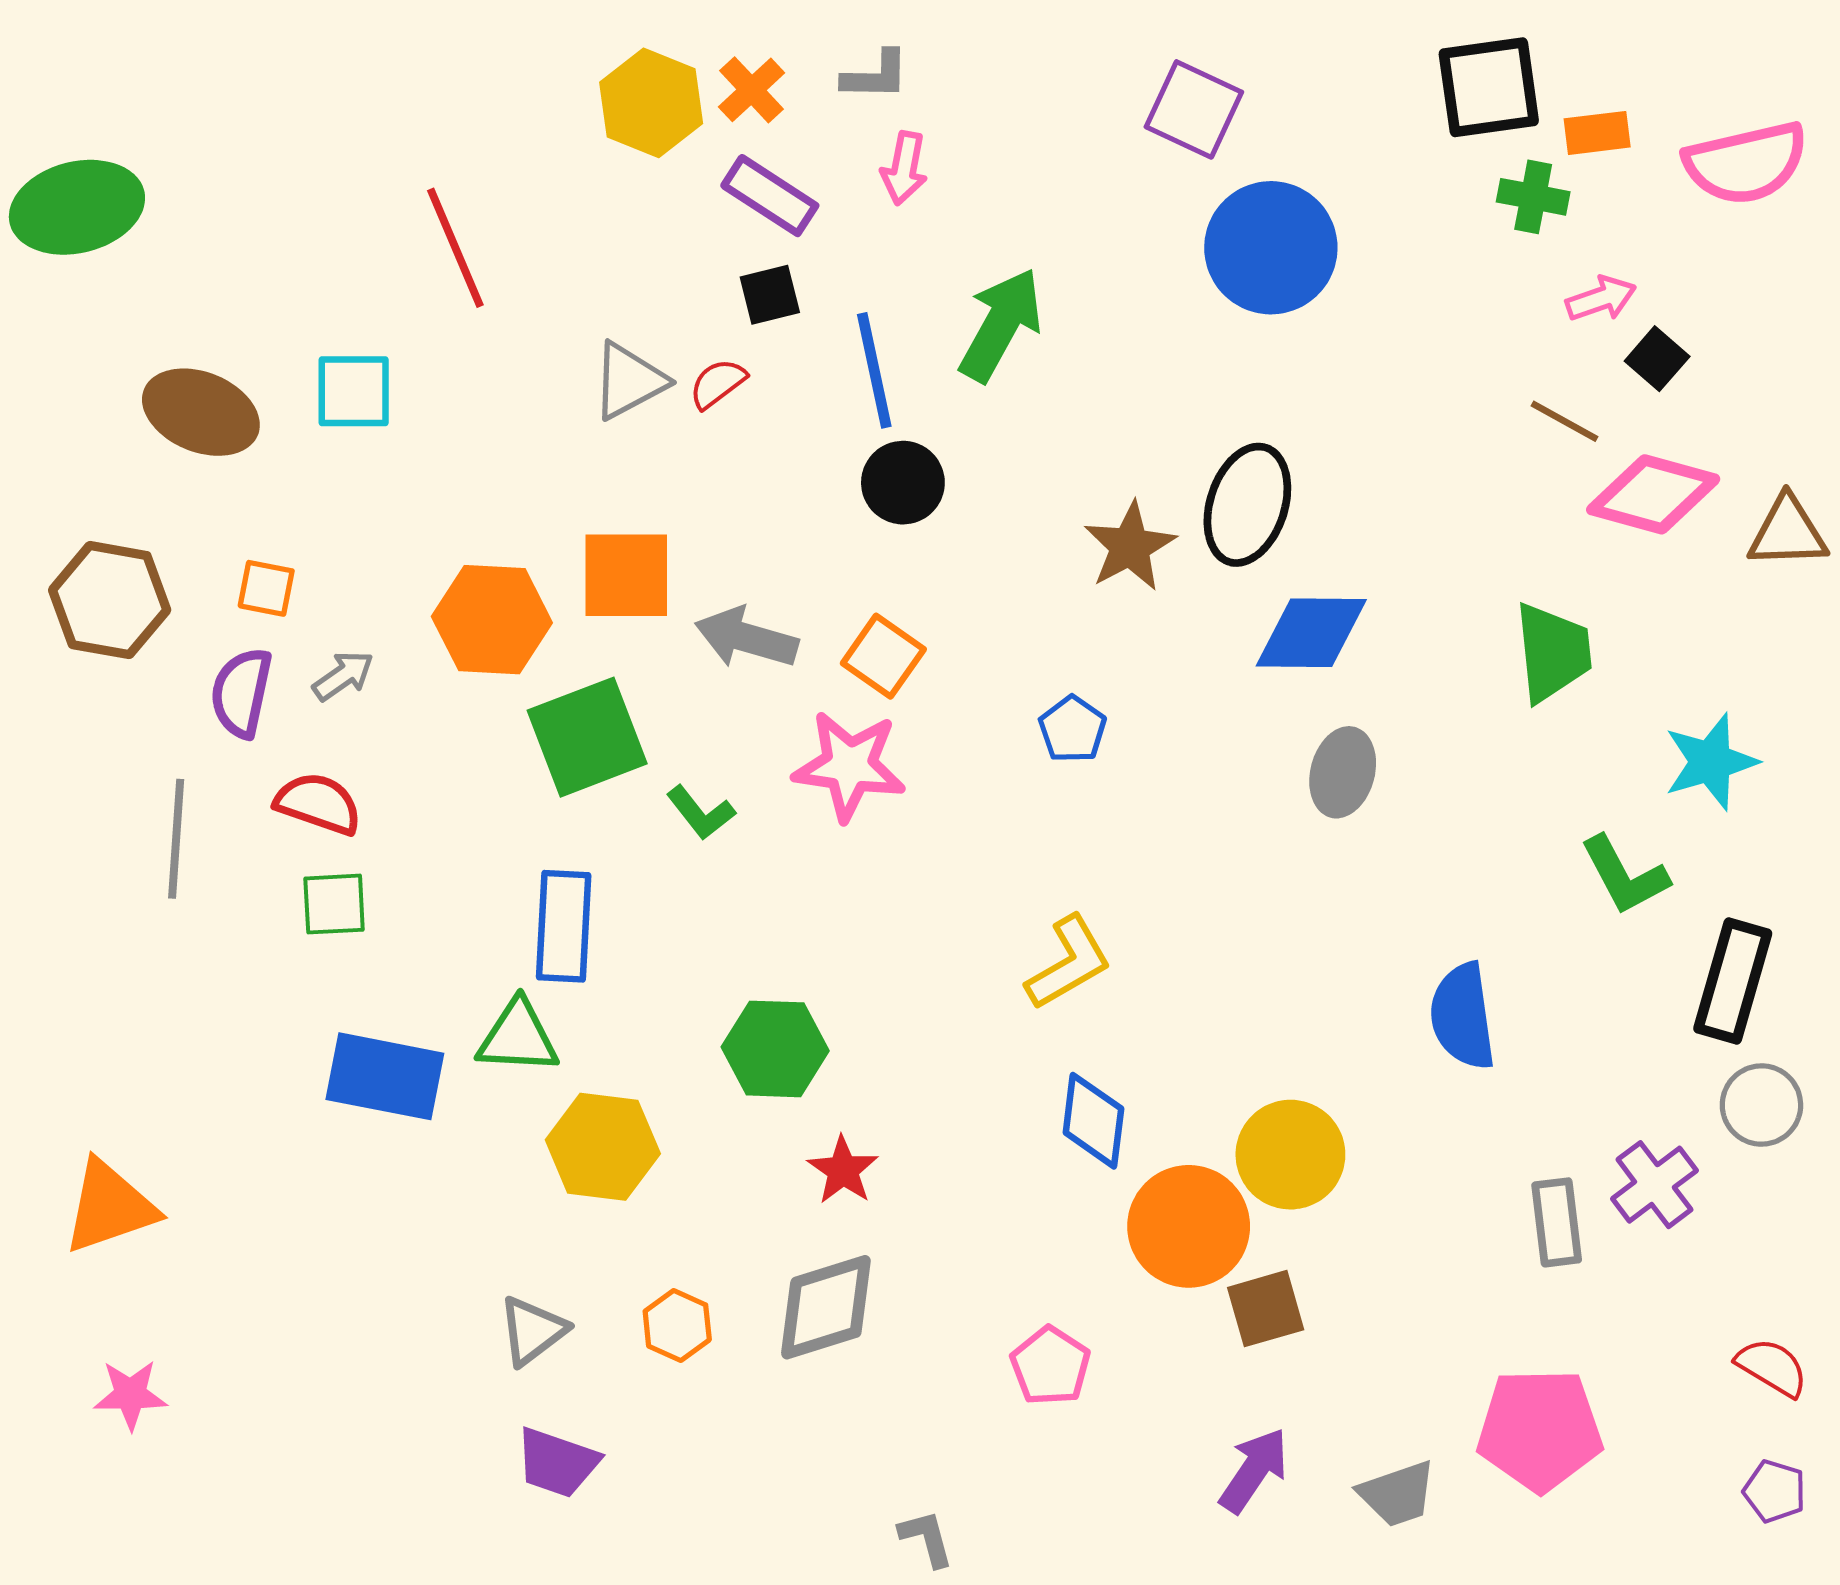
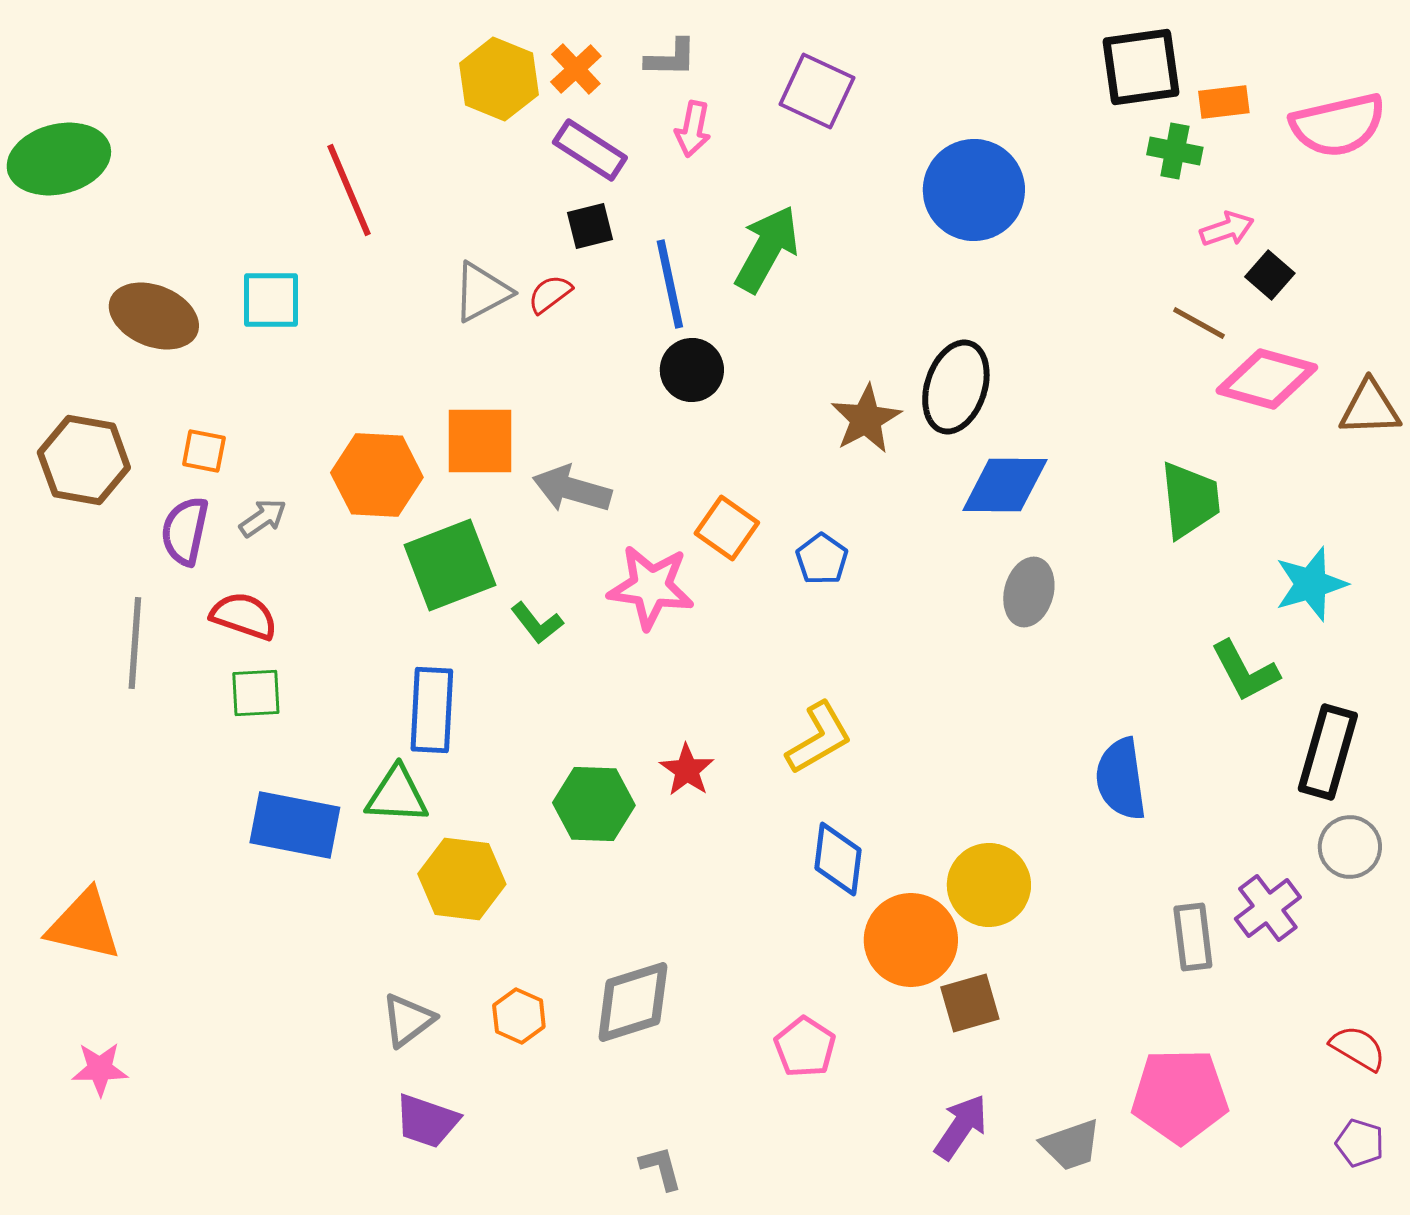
purple square: (1194, 109) -> (817, 91), moved
orange square: (883, 656) -> (727, 528), moved
red star: (843, 1170) -> (687, 770), moved
orange triangle: (110, 1207) -> (84, 925), turned 32
gray L-shape: (926, 1538) -> (661, 1168), moved

